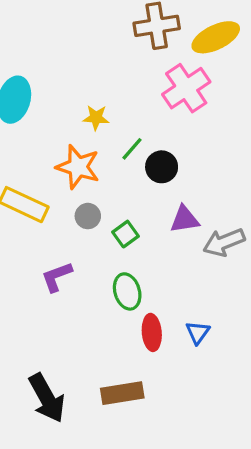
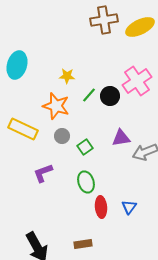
pink cross: (186, 88) -> (137, 81), moved
black circle: (162, 167) -> (110, 96), moved
brown rectangle: (122, 393) -> (83, 244), size x0.7

